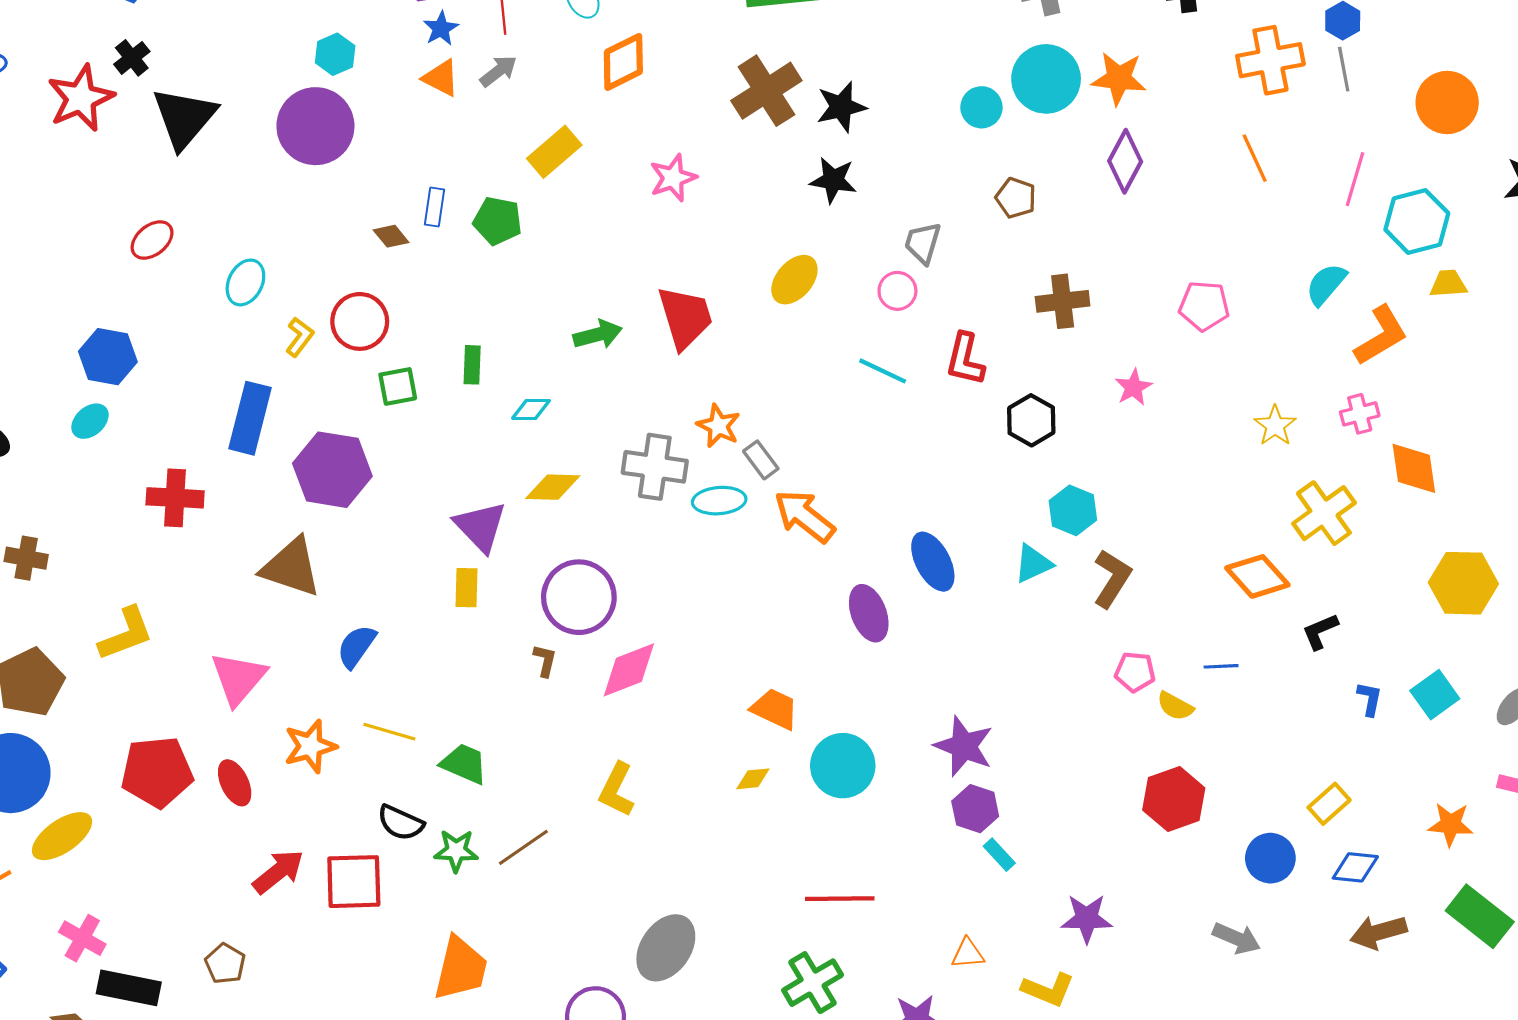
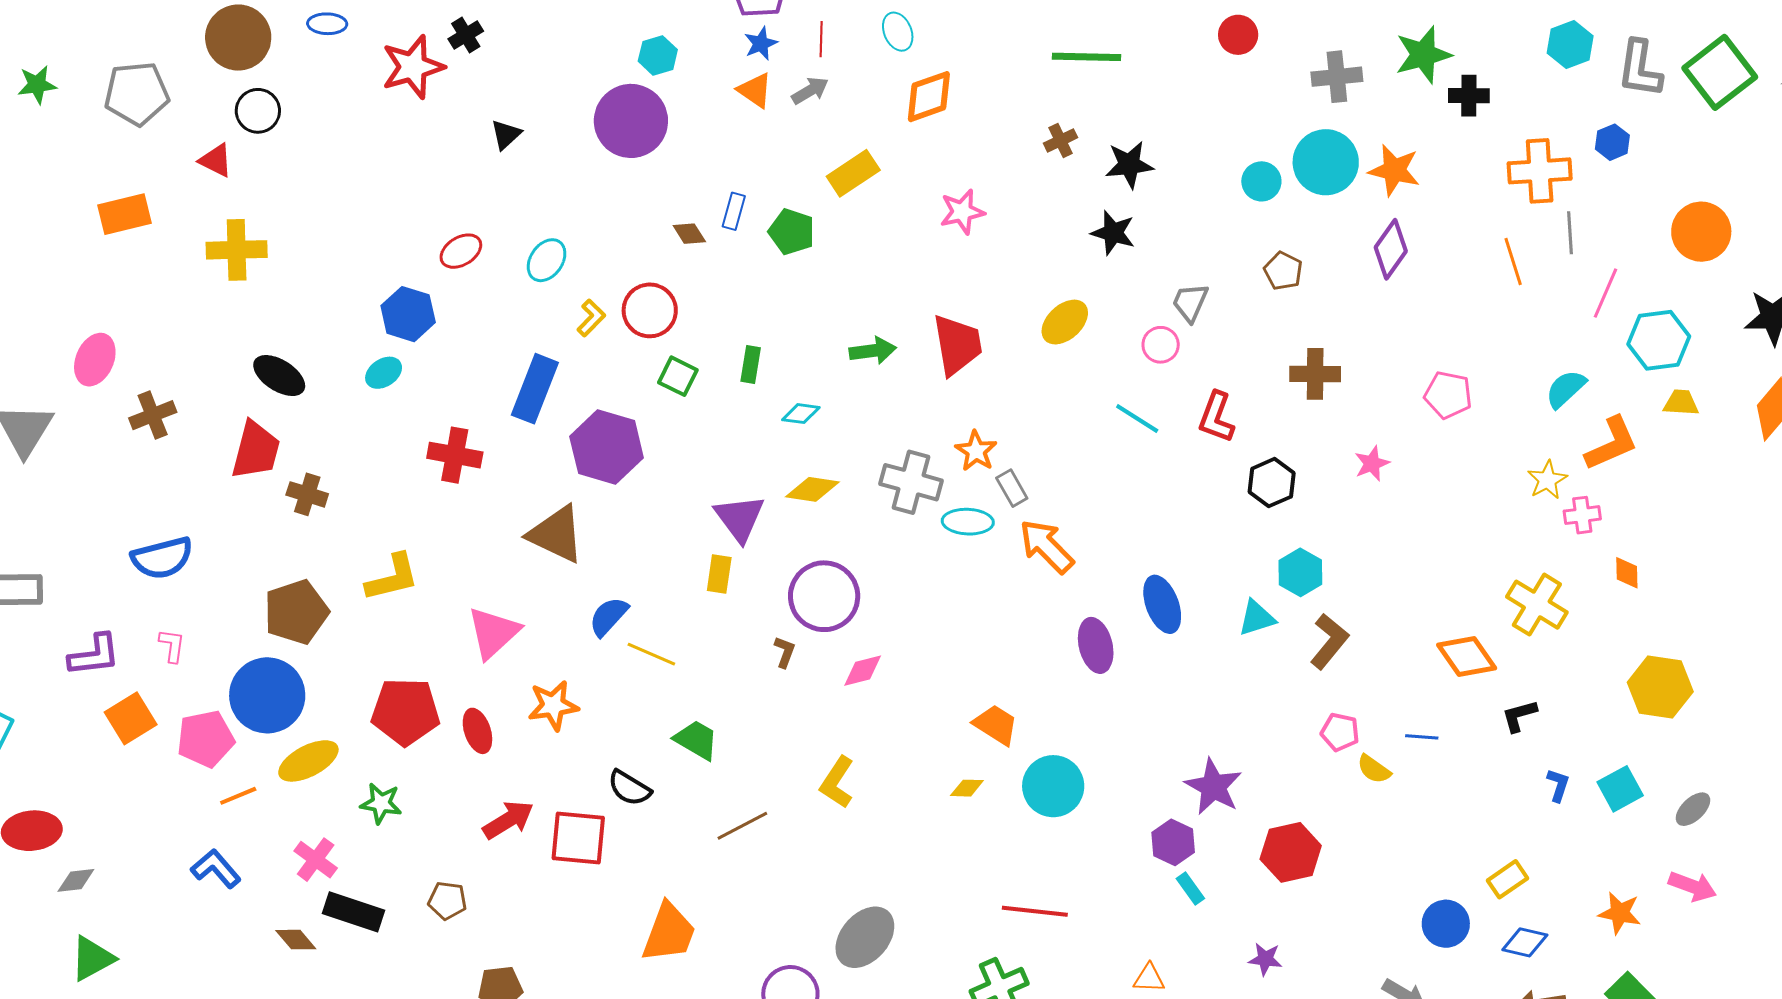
gray line: (1344, 69) -> (1570, 233), moved
brown cross: (766, 91) -> (1061, 140), size x0.5
black triangle: (184, 118) -> (506, 135), moved, size x0.5
red ellipse: (152, 240) -> (461, 251), moved
green square: (398, 386) -> (678, 376), turned 30
yellow star: (1275, 426) -> (1547, 480), moved
orange diamond: (1414, 468) -> (1627, 573), size x0.6
yellow cross: (1324, 513) -> (1537, 605), turned -30
pink diamond: (629, 670) -> (863, 671), size x0.7
yellow line: (389, 732) -> (651, 654), moved
purple star: (964, 746) -> (1213, 787), moved
red hexagon: (1174, 799) -> (1291, 852), moved
green star: (456, 851) -> (381, 803), moved
purple star: (1087, 918) -> (1265, 959), size x0.7
brown pentagon: (225, 964) -> (447, 900), turned -30

